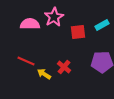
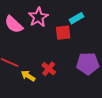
pink semicircle: (30, 24) -> (14, 24), turned -138
cyan rectangle: (102, 25) -> (76, 18), moved

